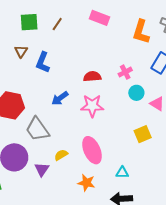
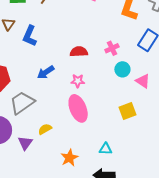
pink star: (92, 106) -> (78, 81), size x0.6
gray trapezoid: (37, 129) -> (22, 103), turned 88
pink ellipse: (92, 150) -> (78, 108), moved
orange star: (86, 183) -> (69, 158), turned 30

